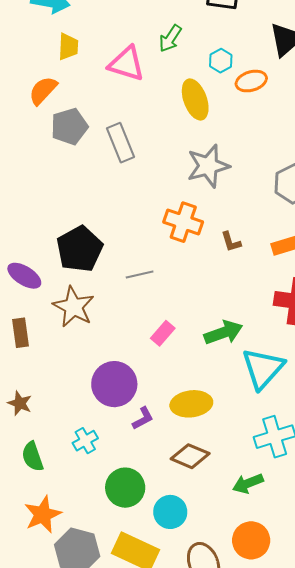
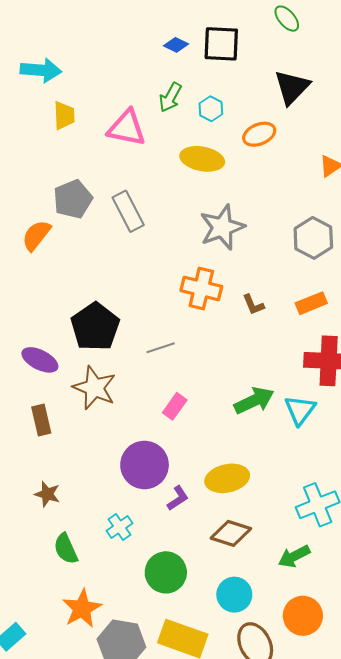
cyan hexagon: (221, 61) -> (211, 109), moved
orange semicircle: (43, 90) -> (36, 235), moved
yellow ellipse: (195, 99) -> (202, 159), turned -54
pink rectangle: (163, 333) -> (175, 406), moved
cyan triangle: (263, 368) -> (300, 410), moved, size x0.7
cyan circle: (170, 512) -> (234, 595), moved

